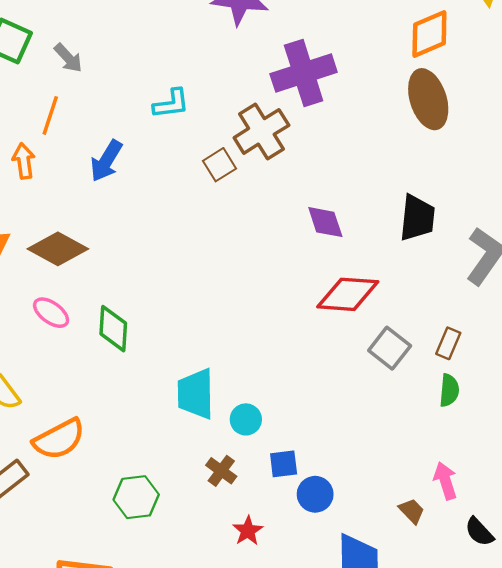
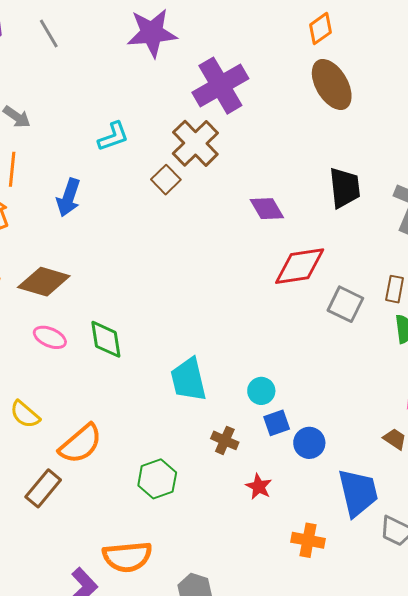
orange diamond: (429, 34) -> (321, 29), size x0.7
cyan circle: (246, 419) -> (261, 391), moved

